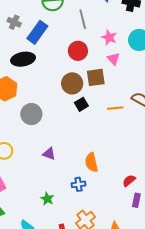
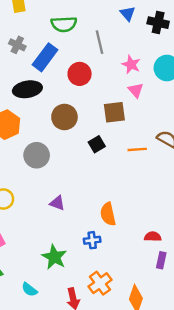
red circle: (78, 51) -> (80, 74), moved
brown circle: (72, 83) -> (64, 117), moved
red semicircle: (129, 181) -> (153, 237), turned 40
green star: (47, 199) -> (54, 257), size x1.5

